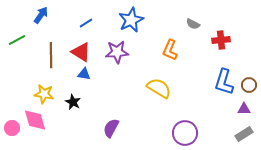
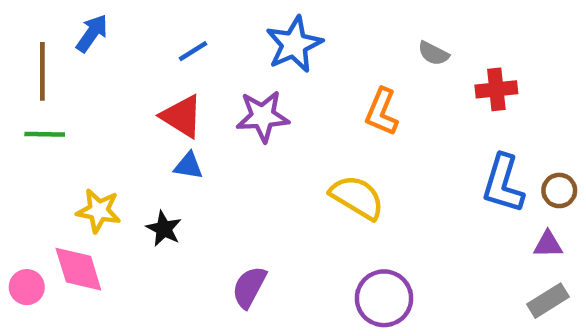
green line: (17, 40) -> (45, 134), moved, turned 30
brown line: (51, 55) -> (42, 71), moved
purple circle: (185, 133) -> (384, 298), moved

